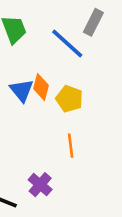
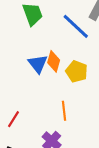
orange line: (71, 146) -> (64, 111), moved

